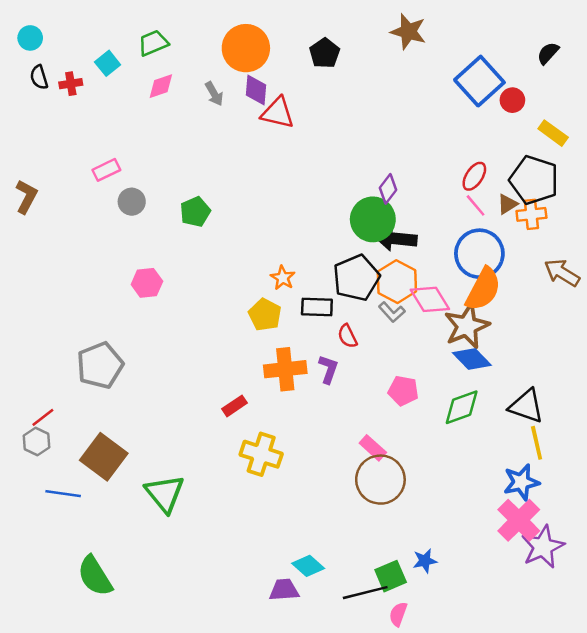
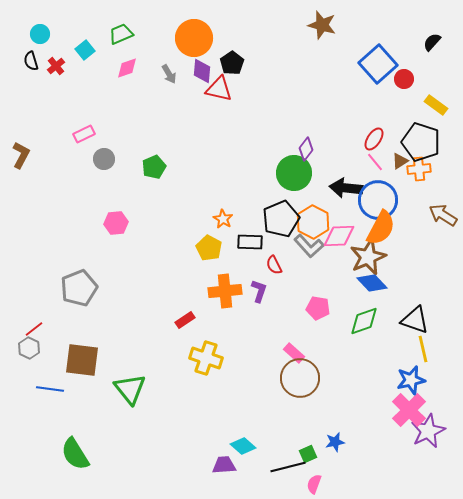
cyan circle: (30, 38) -> (40, 34), moved
black pentagon: (325, 53) -> (232, 63), moved
red cross: (71, 84) -> (56, 66), turned -30
black arrow: (396, 238) -> (346, 188), moved
pink diamond: (430, 299) -> (339, 236), turned -60
gray L-shape: (392, 312) -> (309, 246), size x1.4
brown square: (104, 457) -> (82, 360), turned -30
green square: (391, 576) -> (308, 454), size x0.7

